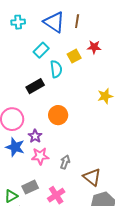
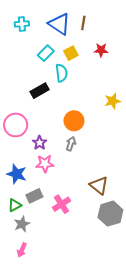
yellow square: (74, 56) -> (71, 53), moved
orange circle: (58, 115) -> (74, 121), moved
blue star: (15, 147) -> (17, 174), moved
gray arrow: (65, 162) -> (71, 144), moved

